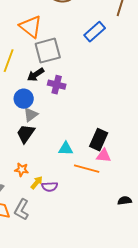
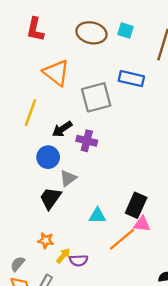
blue rectangle: (95, 32) -> (131, 79), turned 55
gray square: (48, 51) -> (96, 97), moved
gray triangle: (31, 115) -> (68, 178), moved
orange line: (87, 169) -> (122, 239), turned -55

